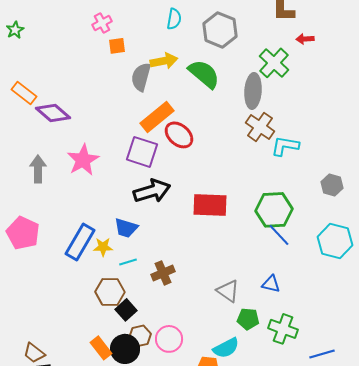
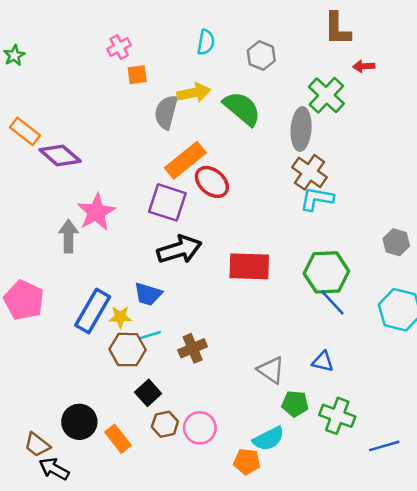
gray hexagon: (220, 30) -> (261, 55), size x0.7
cyan L-shape: (285, 146) -> (317, 199), moved
gray arrow: (38, 169) -> (68, 236), moved
brown hexagon: (110, 292) -> (128, 350), moved
black circle: (125, 349) -> (79, 422), moved

